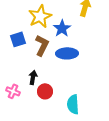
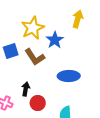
brown L-shape: (42, 45) -> (35, 57), turned 120
blue ellipse: (67, 53) -> (69, 76), moved

